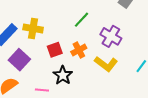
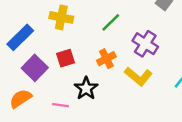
yellow cross: (33, 29) -> (61, 17), moved
red square: (55, 50) -> (66, 58), moved

